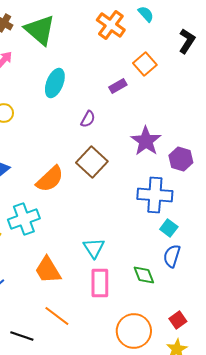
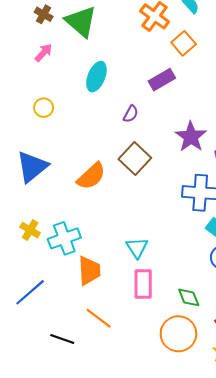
orange square: (145, 64) -> (184, 43), moved
purple rectangle: (118, 86) -> (162, 80), size x1.4
cyan cross: (24, 219) -> (64, 238), moved
orange trapezoid: (48, 270) -> (89, 271), turned -152
green diamond: (144, 275) -> (189, 297), moved

